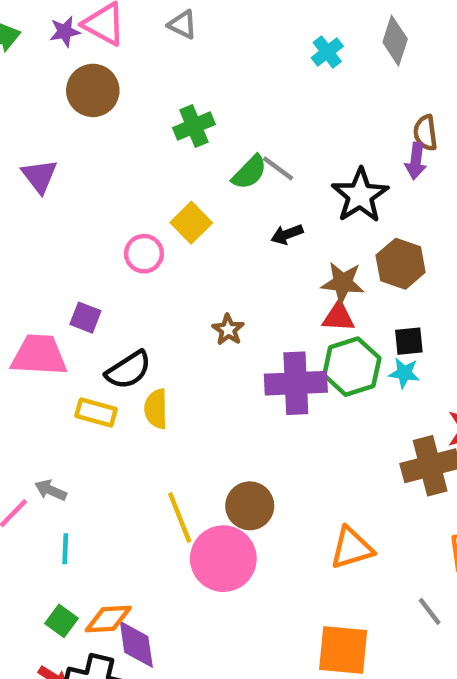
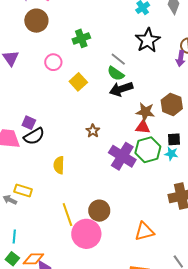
green semicircle: (249, 172) -> (116, 73), moved, turned 78
black star: (360, 195) -> (148, 40), moved
black arrow: (287, 234) -> (121, 89), size x1.6
pink circle: (144, 254) -> (53, 62), moved
black semicircle: (128, 370) -> (34, 136), moved
purple cross: (296, 383) -> (122, 156), turned 32
yellow rectangle: (96, 412) -> (23, 191), moved
cyan line: (65, 549) -> (14, 237), moved

